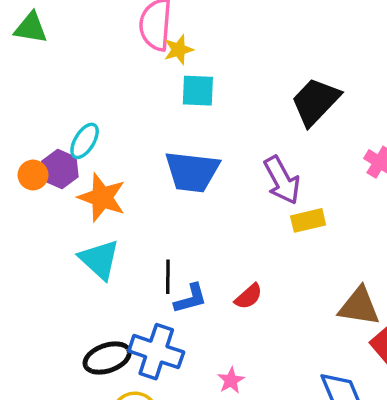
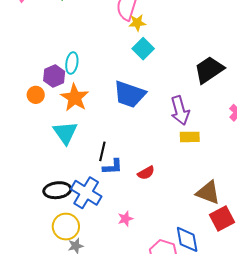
cyan square: (198, 91) -> (143, 49), turned 30
cyan ellipse: (85, 141) -> (72, 63), turned -35
orange circle: (33, 175) -> (36, 95), moved

